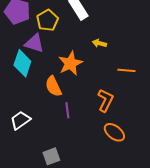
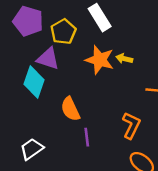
orange star: (70, 63) -> (100, 60), moved, turned -30

